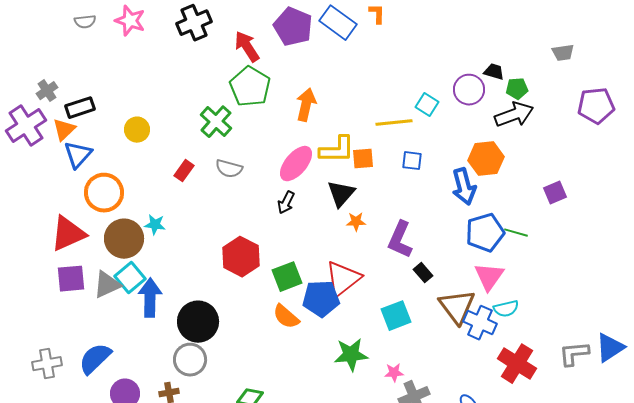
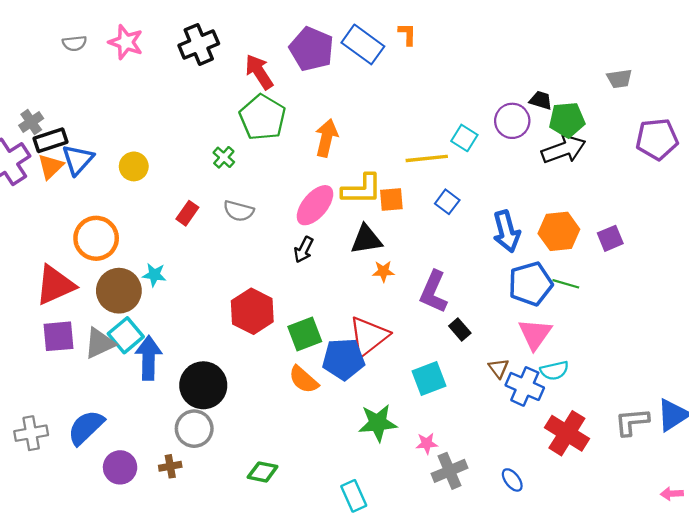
green pentagon: (517, 89) -> (567, 120), size x1.4
black rectangle: (80, 108) -> (51, 140), moved
green cross: (216, 122) -> (224, 157), size x0.6
blue triangle: (78, 155) -> (78, 160), moved
orange hexagon: (486, 159) -> (559, 231), moved
blue square: (412, 161) -> (447, 202), turned 30
black triangle: (341, 194) -> (366, 239), turned 40
brown triangle: (457, 307) -> (499, 368), size x0.5

